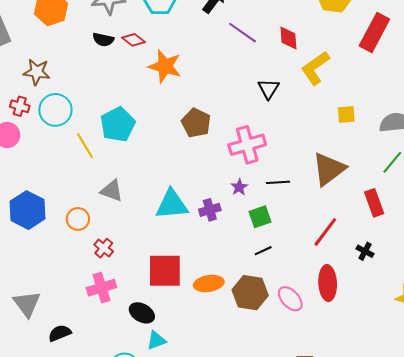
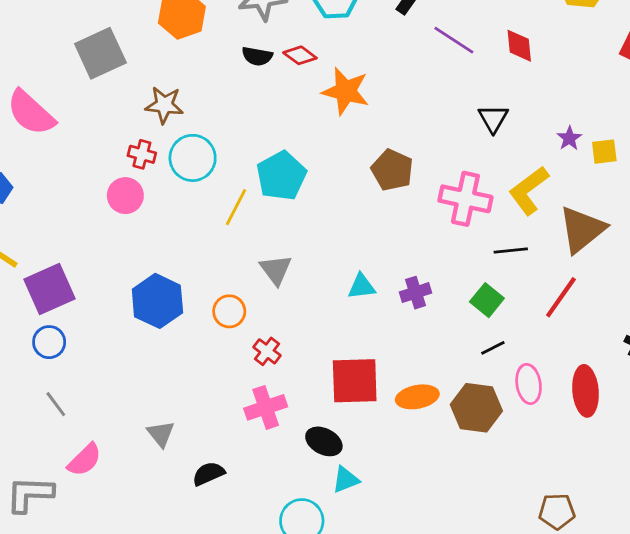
yellow L-shape: (315, 68) -> (529, 190), moved
pink cross: (247, 145) -> (465, 199), turned 30
yellow line: (85, 146) -> (236, 207), turned 60
purple star: (239, 187) -> (569, 138), moved
gray triangle: (112, 191) -> (276, 270), turned 35
cyan triangle: (172, 204) -> (362, 287), size x0.6
green square: (260, 217) -> (487, 300), turned -30
red line: (325, 232) -> (561, 297), moved
pink ellipse: (290, 299) -> (529, 384), moved, turned 36
gray triangle: (27, 304) -> (161, 434), size x0.7

